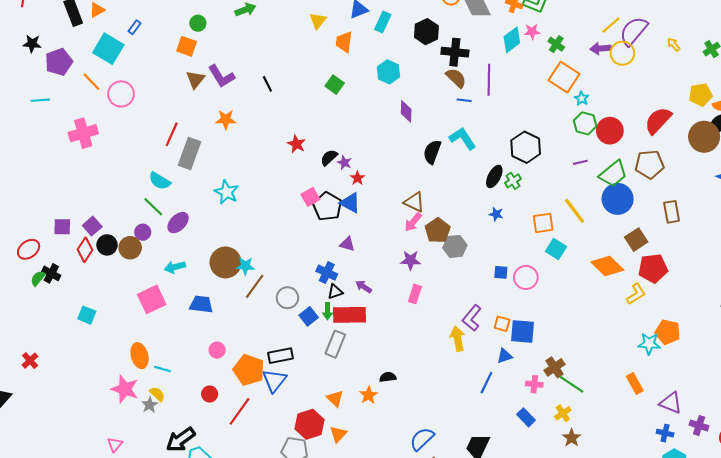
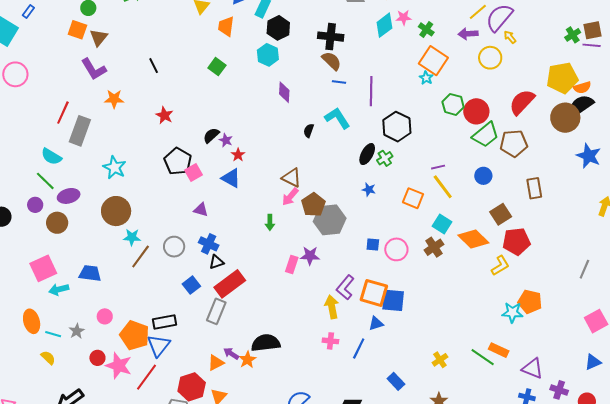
black hexagon: (426, 32) -> (278, 28), moved
yellow arrow: (674, 44) -> (510, 37), moved
yellow circle: (622, 53) -> (490, 58), moved
purple L-shape: (221, 76) -> (94, 69), moved
brown triangle: (195, 79) -> (99, 37), moved
purple line: (489, 80) -> (371, 91), moved
yellow pentagon: (701, 95) -> (562, 78), size x1.4
cyan star: (582, 98) -> (426, 78), moved
red star: (296, 144) -> (164, 115), moved
black semicircle: (432, 152) -> (309, 131), size x0.6
purple line: (580, 162) -> (438, 167), moved
green trapezoid: (613, 174) -> (486, 135), moved
blue circle: (618, 199) -> (483, 176), size x0.6
black pentagon: (327, 206) -> (178, 161), moved
purple ellipse: (178, 223) -> (69, 196), turned 30
orange square: (543, 223) -> (413, 198), turned 30
purple triangle: (347, 244) -> (201, 210), moved
gray hexagon: (455, 246) -> (330, 220), size x1.4
brown circle: (130, 248) -> (57, 223), moved
cyan square: (556, 249) -> (442, 224), moved
purple star: (410, 260) -> (310, 256), moved
brown circle: (226, 262) -> (116, 211), moved
cyan arrow: (175, 267) -> (59, 289), moved
purple arrow: (364, 287) -> (231, 354), moved
gray circle: (287, 298) -> (174, 247), moved
green arrow: (327, 311) -> (270, 222), moved
red rectangle: (349, 315) -> (230, 284), turned -36
orange square: (502, 324) -> (374, 293), size x1.8
brown cross: (554, 367) -> (434, 247), moved
black semicircle: (388, 377) -> (266, 343), size x1.8
pink cross: (534, 384) -> (330, 341), moved
green line: (572, 384) -> (483, 357), moved
orange rectangle: (635, 384) -> (499, 350), turned -36
pink star: (125, 389) -> (119, 366), moved
orange triangle: (335, 399) -> (216, 363), turned 48
gray star: (150, 405) -> (77, 331), moved
red line: (240, 411) -> (146, 377), moved
yellow cross: (563, 413) -> (440, 360), moved

